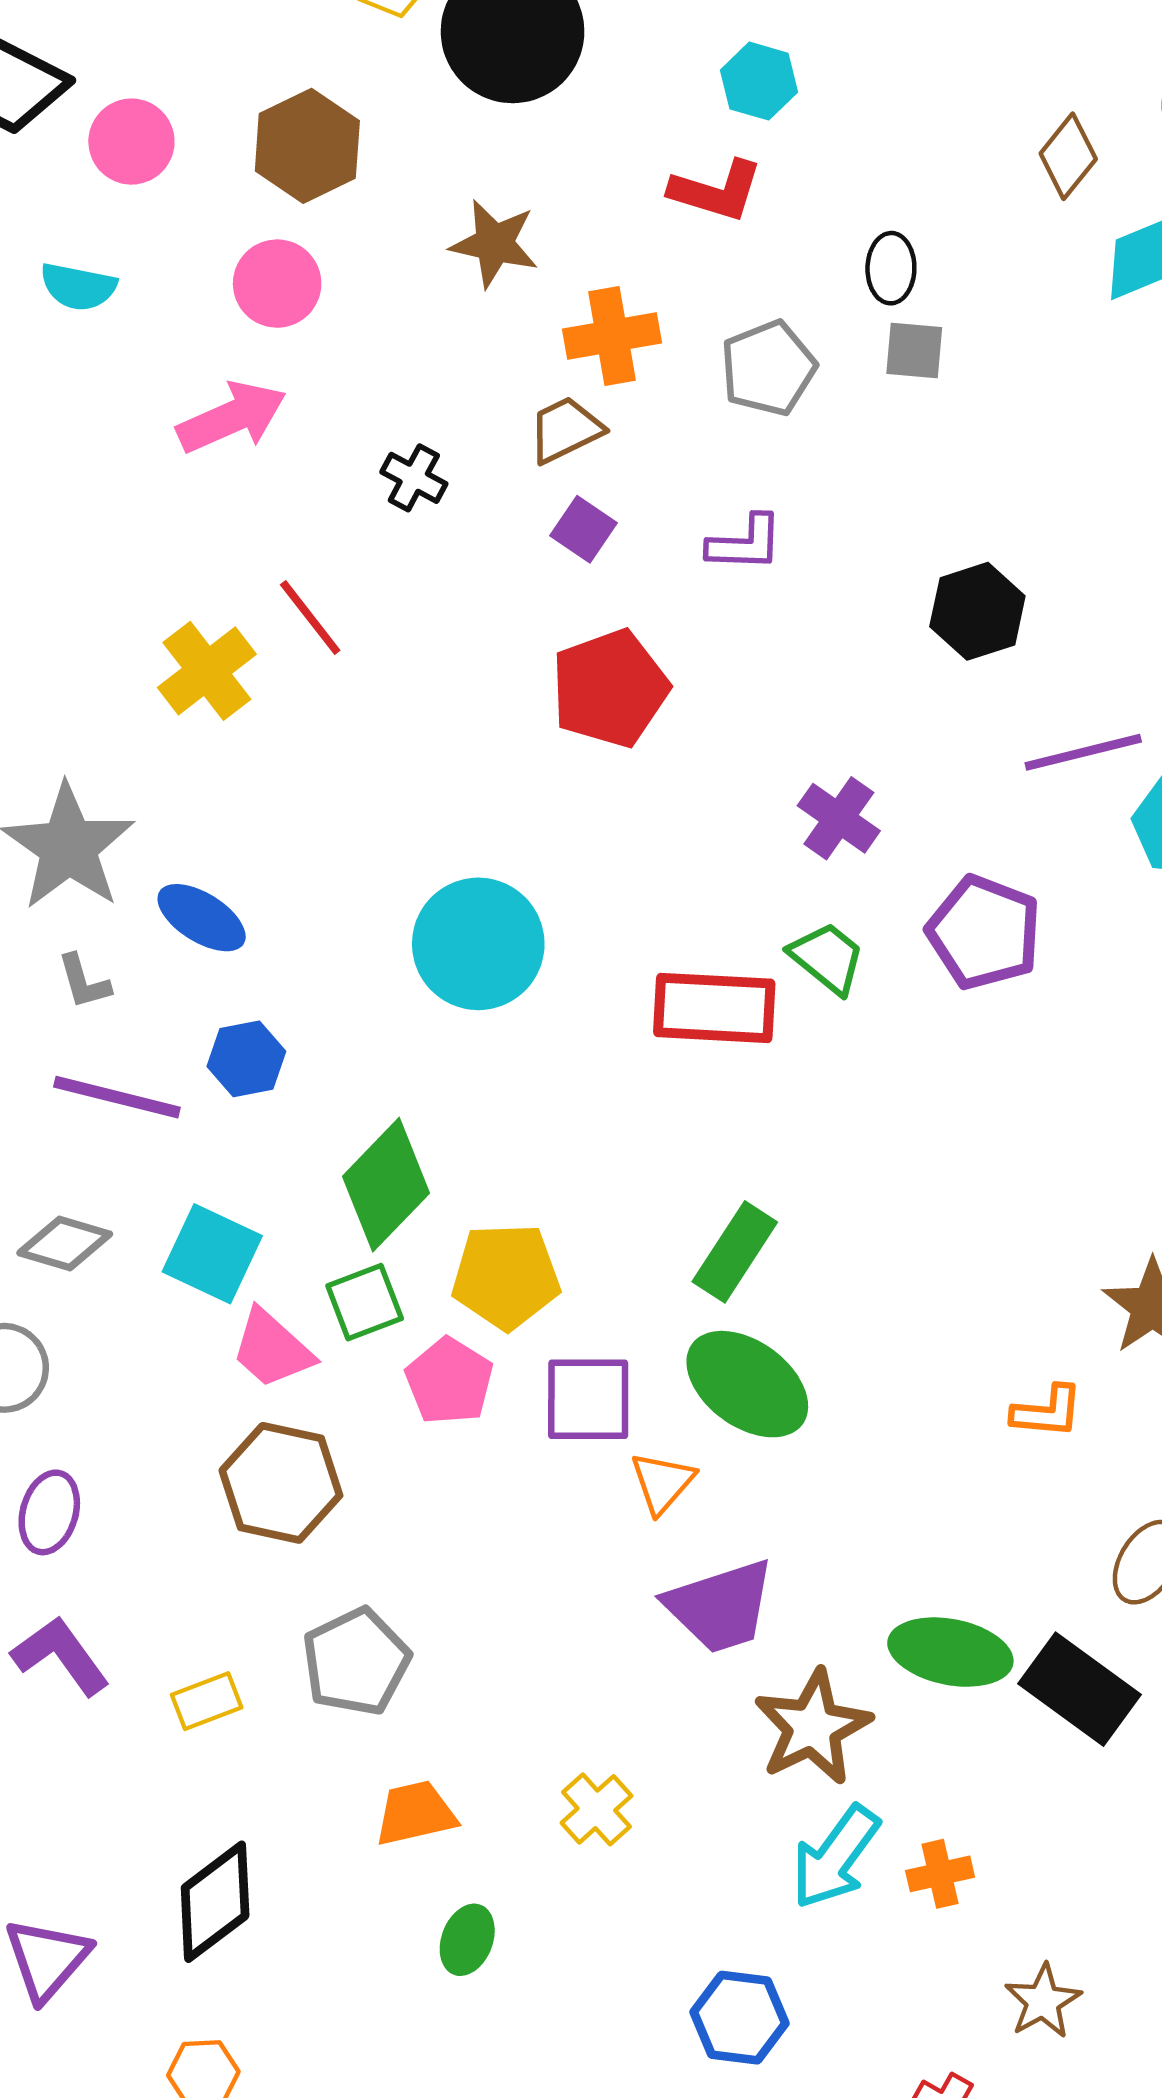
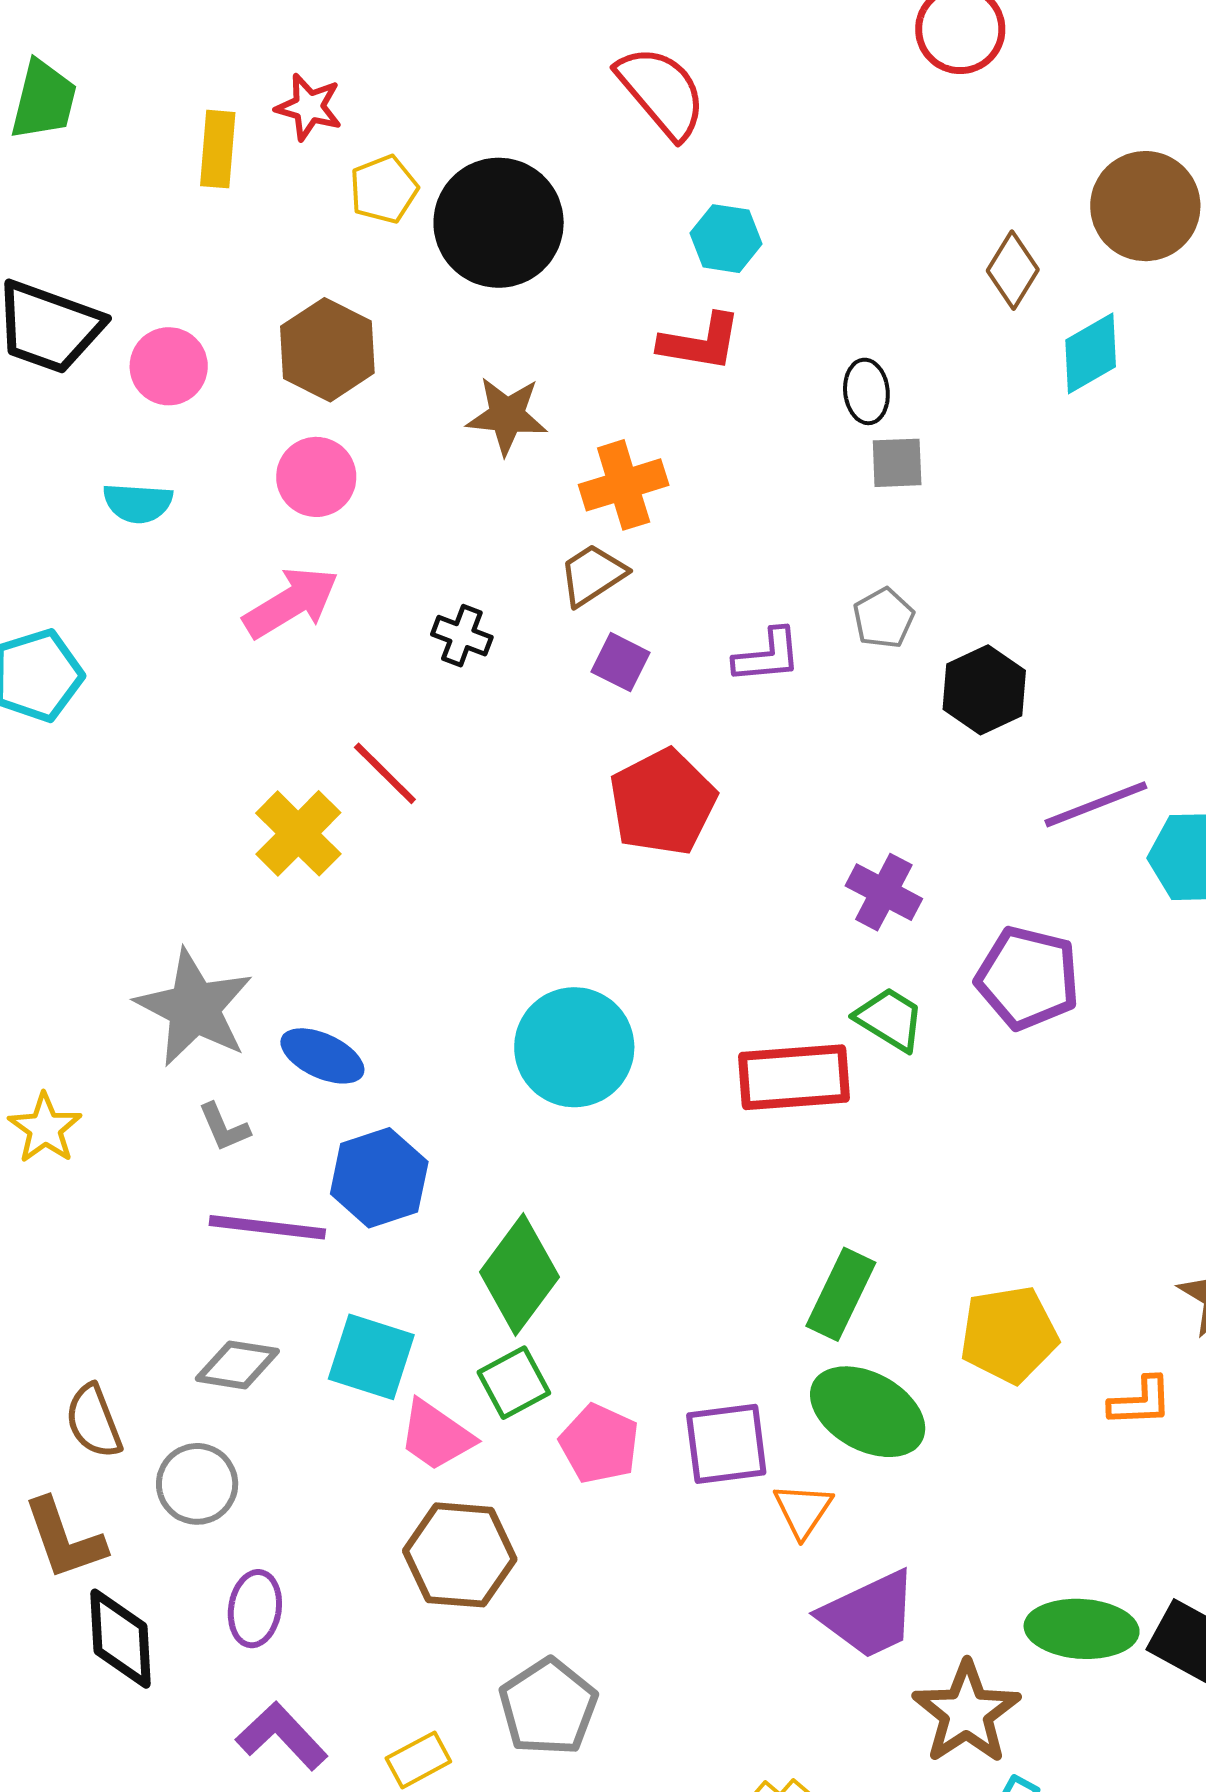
gray pentagon: (768, 368) -> (884, 618), moved, size x0.7
blue hexagon: (246, 1059) -> (379, 1178), size x1.4
yellow pentagon: (506, 1276) -> (1009, 1334), moved

